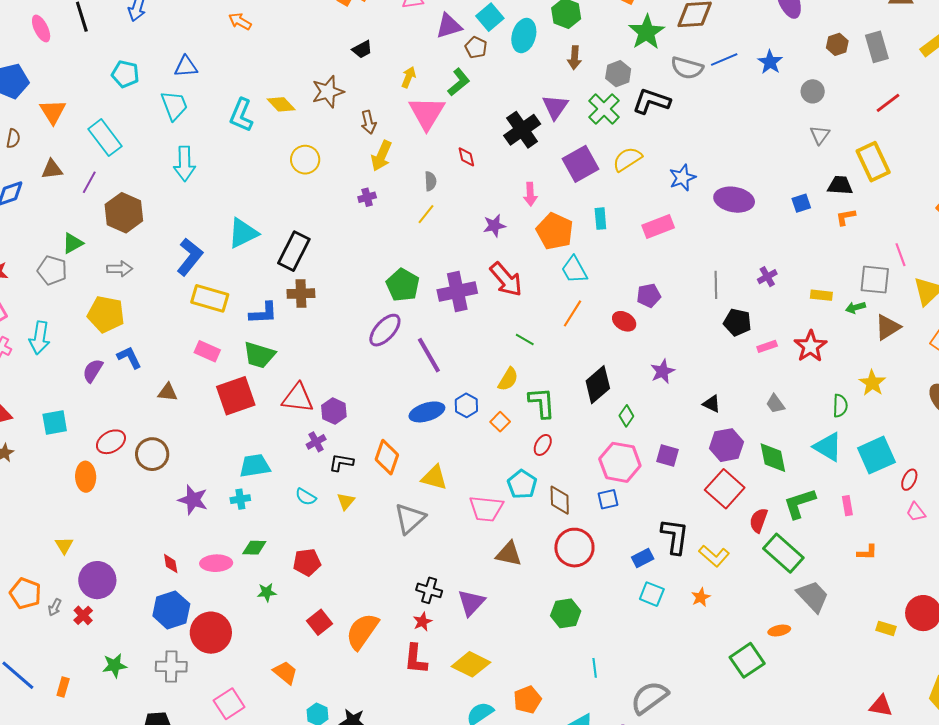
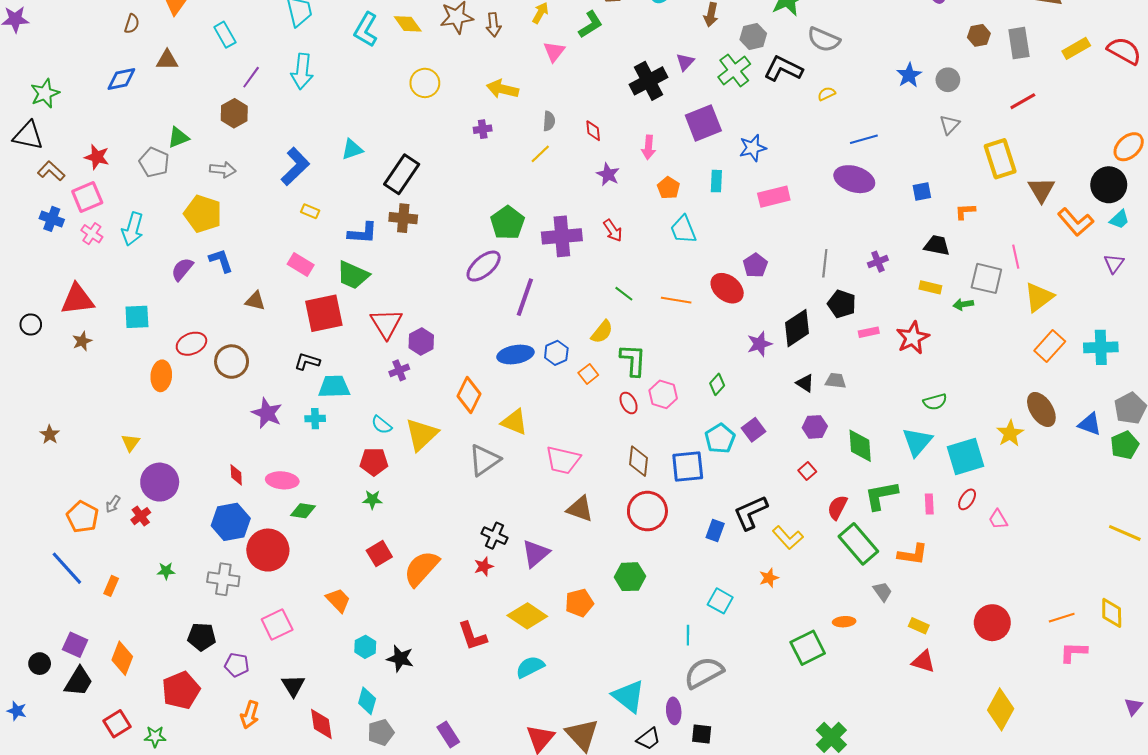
blue line: (724, 60) -> (864, 139), moved
blue star: (770, 62) -> (909, 75), moved
purple triangle: (555, 107) -> (685, 62), size x0.7
pink triangle: (427, 113) -> (554, 52), size x0.6
brown arrow: (369, 122) -> (493, 25), moved
cyan rectangle: (105, 138) -> (225, 35), size x0.7
yellow arrow: (381, 156) -> (503, 89), turned 72
red diamond: (466, 157) -> (593, 131), moved
yellow semicircle: (627, 159) -> (827, 94), moved, size x0.6
blue star: (682, 178) -> (753, 148), moved
purple line: (89, 182) -> (251, 77), moved
black trapezoid: (840, 185) -> (937, 245), moved
brown hexagon: (124, 213) -> (234, 113), size x0.7
purple star: (494, 226) -> (608, 174), turned 30
orange pentagon: (555, 231) -> (668, 188), size x0.6
cyan triangle: (243, 233) -> (352, 149), size x0.7
red arrow: (506, 279) -> (613, 231), size x0.6
purple pentagon: (649, 296) -> (755, 265), turned -30
yellow rectangle: (210, 298) -> (310, 211), size x0.5
orange line: (572, 313) -> (676, 300), moved, turned 60
red ellipse: (624, 321) -> (727, 288), size x1.4
brown triangle: (888, 327) -> (1041, 190), moved, turned -36
purple line: (429, 355) -> (525, 297), turned 42
yellow star: (872, 383) -> (1010, 433), moved
black diamond: (598, 385) -> (797, 328), moved
red triangle: (298, 398) -> (386, 324), turned 44
gray trapezoid: (775, 404) -> (836, 381), moved, turned 125
green semicircle: (840, 406) -> (935, 402), turned 65
red ellipse: (543, 445) -> (629, 403), turned -65
purple hexagon: (727, 445) -> (815, 427), size x0.7
cyan triangle: (828, 447) -> (917, 442), turned 32
purple square: (667, 455) -> (754, 430), turned 30
pink hexagon: (620, 462) -> (663, 394), moved, size x0.7
black L-shape: (341, 463) -> (307, 361), moved
red ellipse: (909, 480) -> (967, 499), moved
cyan pentagon: (522, 484) -> (720, 438), moved
red square: (725, 489) -> (807, 471), size x0.5
blue square: (608, 499) -> (688, 467), size x1.6
yellow triangle: (346, 501) -> (422, 434), size x1.8
black L-shape: (675, 536) -> (751, 513), turned -129
green diamond: (254, 548) -> (303, 511), moved
orange L-shape: (867, 552) -> (913, 554), moved, size x1.4
blue rectangle: (643, 558) -> (715, 531), turned -50
red pentagon: (307, 562) -> (374, 462), moved
green star: (267, 592) -> (372, 500), moved
orange pentagon: (25, 593) -> (82, 517), moved
cyan square: (652, 594) -> (720, 601), moved
gray trapezoid: (813, 596) -> (883, 592), size x0.6
yellow rectangle: (886, 628) -> (919, 626), moved
red L-shape: (416, 659) -> (472, 636), moved, turned -32
green star: (115, 665) -> (166, 571), size x0.7
cyan line: (595, 668) -> (688, 635), moved
orange pentagon: (527, 700) -> (579, 603), moved
red triangle: (881, 706) -> (923, 661), moved

